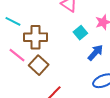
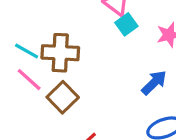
cyan line: (13, 21) -> (27, 51), moved
cyan square: (80, 33) -> (126, 24), moved

